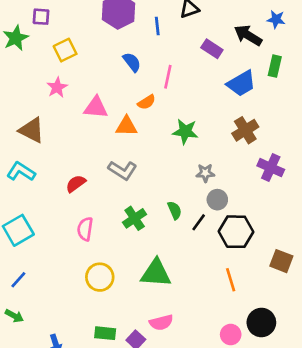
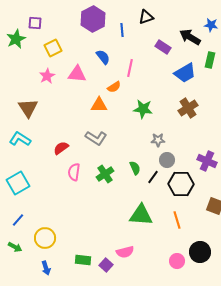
pink triangle: (96, 107) -> (77, 74), moved
brown triangle: (32, 130) -> (28, 108), turned 30
purple cross: (271, 168) -> (207, 161), moved
pink semicircle: (85, 229) -> (74, 172), moved
green triangle: (156, 273) -> (141, 215), moved
yellow circle: (100, 277) -> (45, 238), moved

